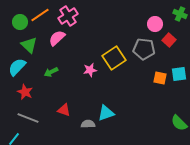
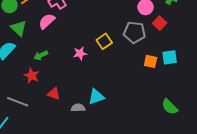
yellow square: (114, 58) -> (104, 41), size x0.7
red star: (25, 92) -> (32, 76), moved

